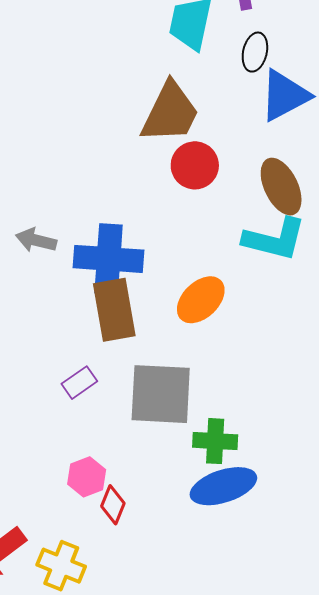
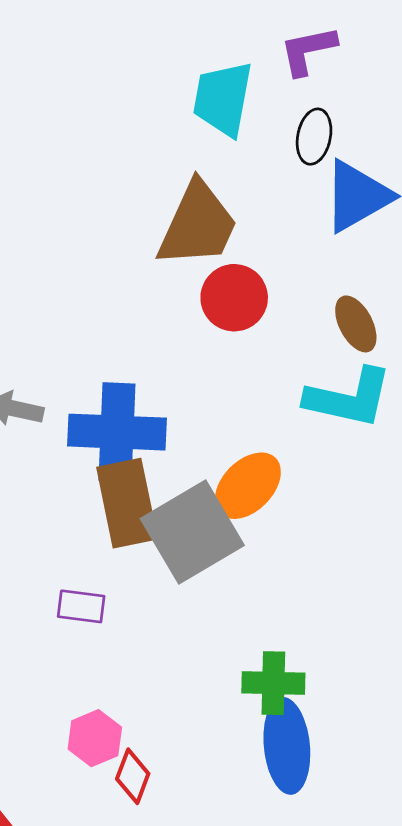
brown ellipse: (281, 187) -> (356, 324), size x0.7
purple rectangle: (79, 383) -> (81, 606), turned 44
gray square: (161, 394) -> (192, 532), moved, turned -32
blue ellipse: (223, 486) -> (287, 746), turned -76

